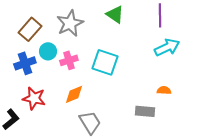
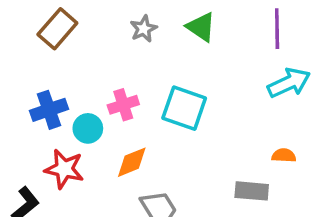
gray star: (70, 23) -> (144, 29), moved, size x0.6
brown rectangle: (30, 29) -> (57, 29), moved
cyan circle: (48, 51) -> (88, 128), moved

